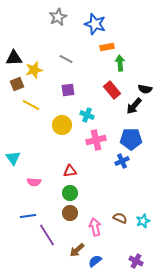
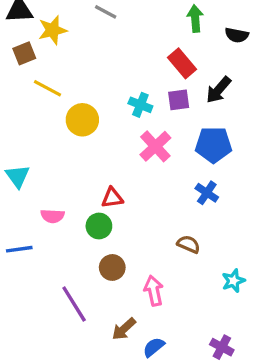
black semicircle: (145, 89) -> (237, 35), moved
purple square: (68, 90) -> (179, 100), moved
yellow circle: (62, 125) -> (82, 120), moved
pink cross: (96, 140) -> (155, 146), turned -30
blue cross: (122, 161) -> (207, 193), moved, turned -32
green circle: (70, 193) -> (99, 226), moved
blue line: (28, 216) -> (19, 249), moved
brown semicircle: (120, 218) -> (189, 244), moved

